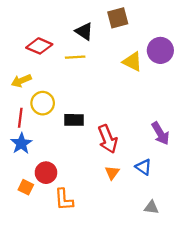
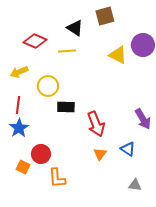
yellow circle: (43, 103) -> (48, 86), moved

